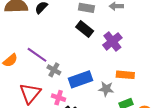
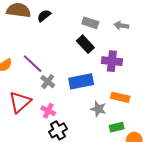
purple cross: (112, 41) -> (112, 61), turned 36
blue rectangle: (80, 79) -> (81, 81), moved

